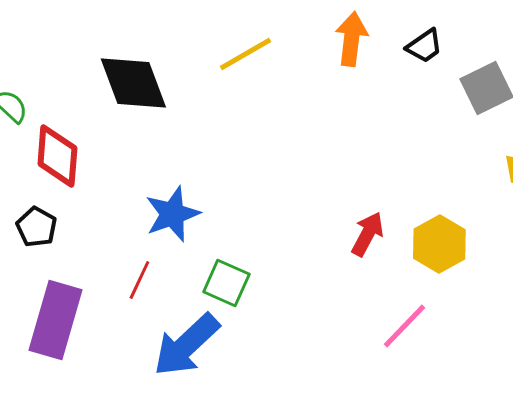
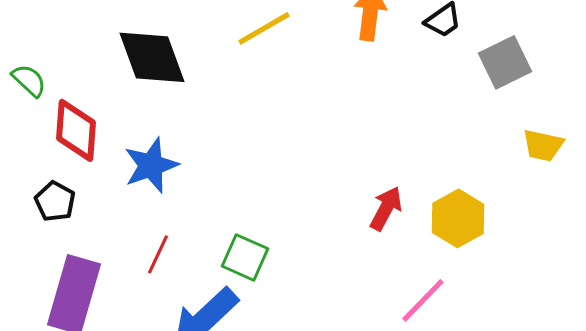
blue star: (172, 214) -> (151, 165), moved

